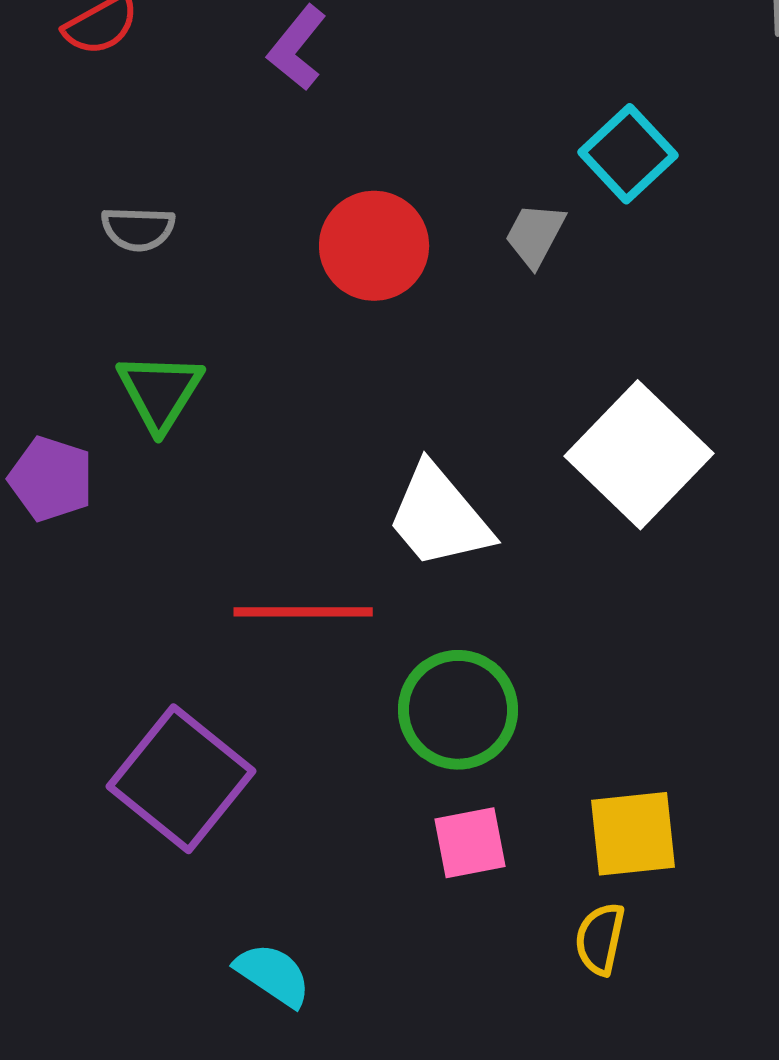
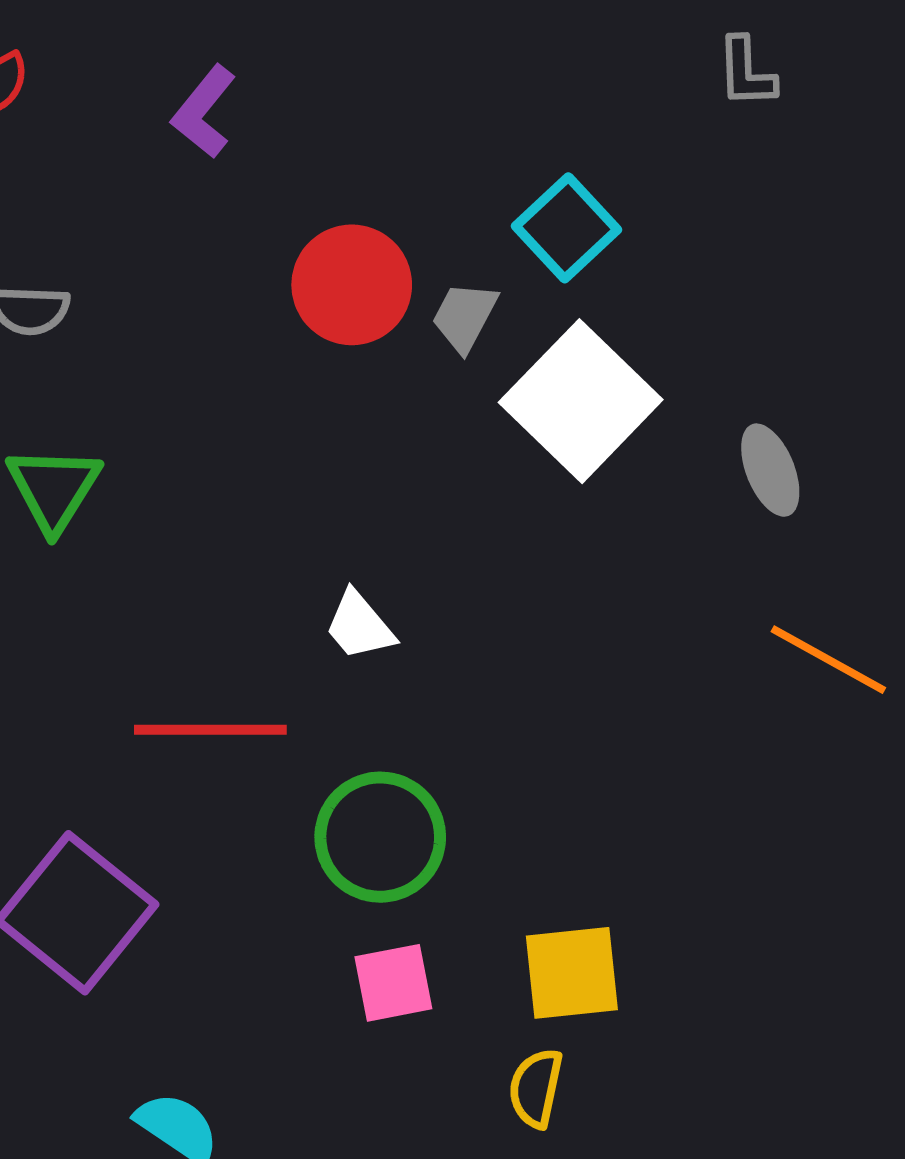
red circle: (374, 246) -> (352, 285), moved
white square: (639, 455) -> (581, 401), moved
white trapezoid: (439, 517) -> (359, 626), size x0.6

